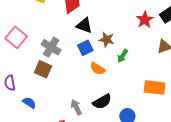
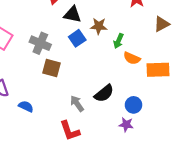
brown square: (43, 69) -> (51, 68), moved
orange semicircle: (98, 69) -> (132, 58), moved

